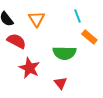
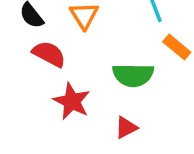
red triangle: (60, 83) -> (126, 128), turned 40

